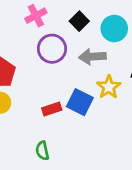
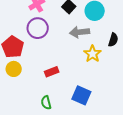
purple circle: (52, 49) -> (38, 28), moved
blue square: (80, 102) -> (81, 95), moved

